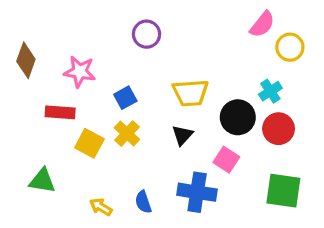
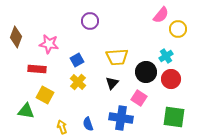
yellow square: (89, 143) -> (45, 95), moved
yellow arrow: (101, 207) -> (62, 127), turned 40

